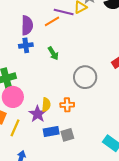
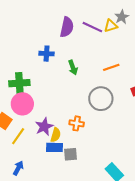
orange line: (52, 21) -> (111, 67), moved
purple semicircle: (27, 25) -> (67, 27), moved
yellow semicircle: (46, 105) -> (56, 135), moved

